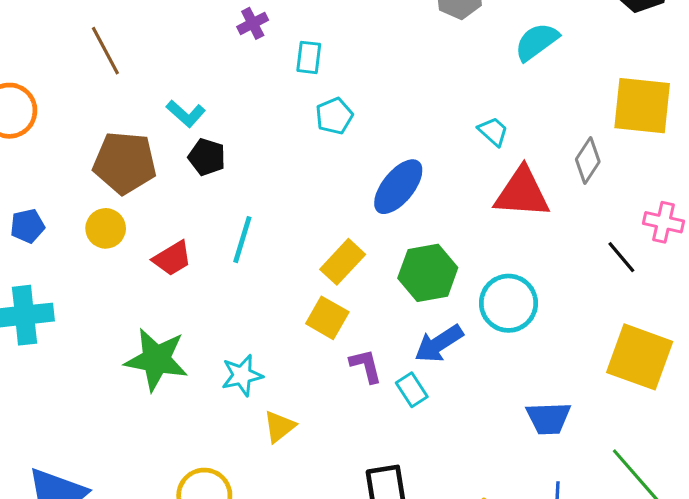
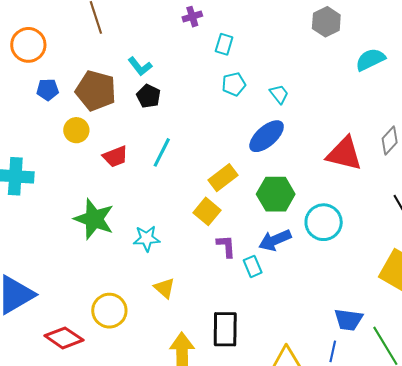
cyan trapezoid: (493, 131) -> (279, 94), moved
blue pentagon: (27, 226) -> (48, 90), moved
blue trapezoid: (548, 418) -> (348, 320), moved
yellow triangle: (279, 427) -> (164, 288), moved, turned -50

